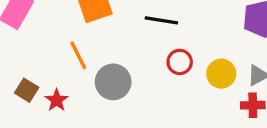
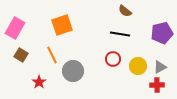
black line: (161, 20) -> (120, 34), moved
brown square: (27, 90) -> (21, 55), moved

